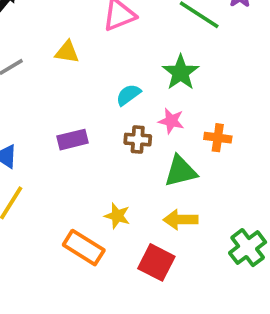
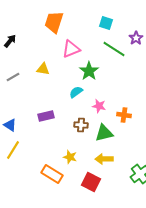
green star: (181, 72) -> (89, 71), moved
brown cross: (138, 140) -> (81, 125), moved

